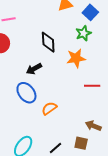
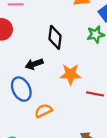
orange star: (76, 58) -> (71, 74), moved

